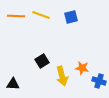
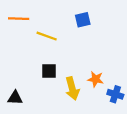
yellow line: (41, 15) -> (47, 36), moved
black square: (42, 61) -> (49, 71), turned 32

